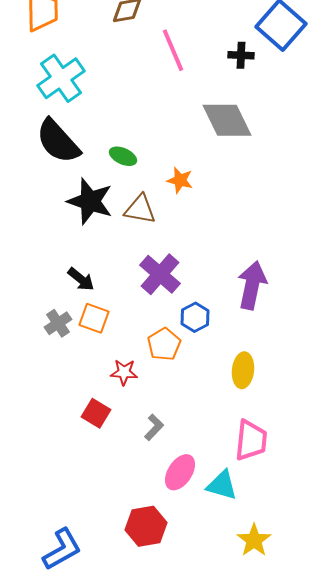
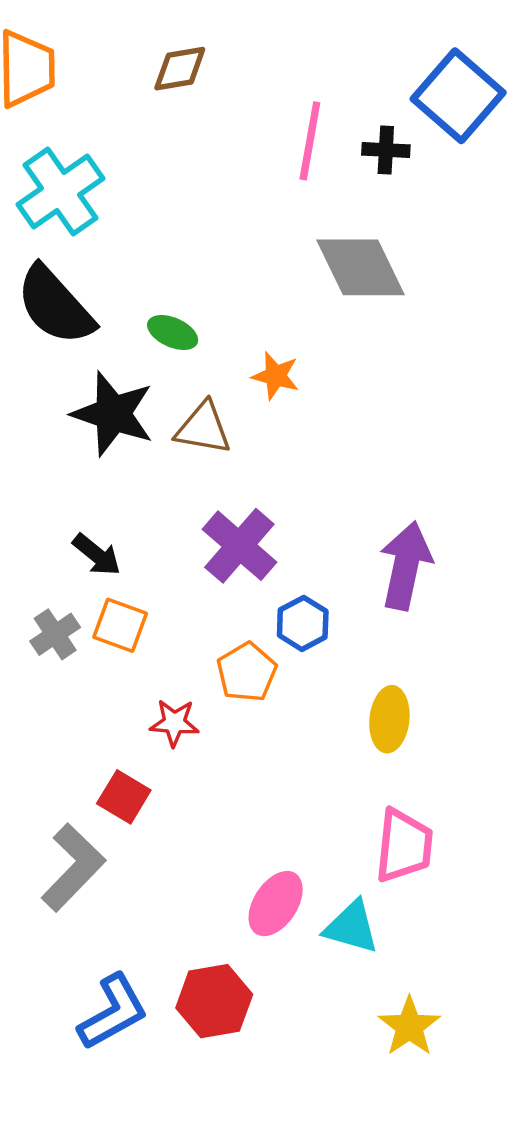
pink line: (173, 50) -> (310, 141), moved, turned 33
gray L-shape: (154, 427) -> (73, 867), moved, size x1.8
blue L-shape: (62, 549) -> (113, 1012), moved

